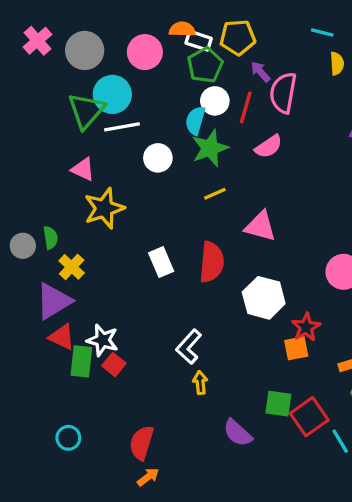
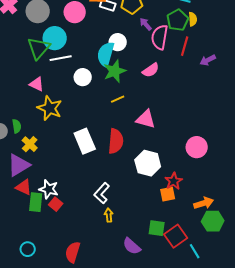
green pentagon: (205, 65) -> (178, 20), moved
red line: (246, 107) -> (185, 46), moved
cyan semicircle: (195, 120) -> (106, 54), size x1.4
yellow star: (104, 208) -> (50, 108), turned -30
white rectangle: (161, 262) -> (85, 141), size x1.4

